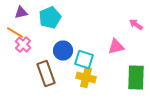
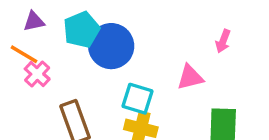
pink arrow: (136, 24) -> (223, 41), turned -104
blue circle: (63, 50) -> (111, 46), moved, size x1.4

